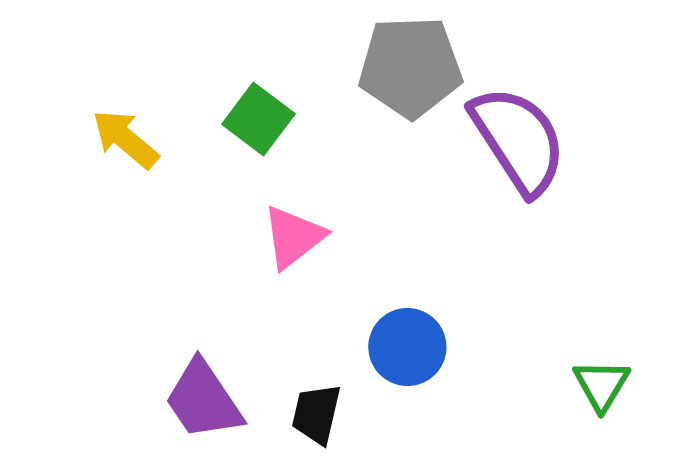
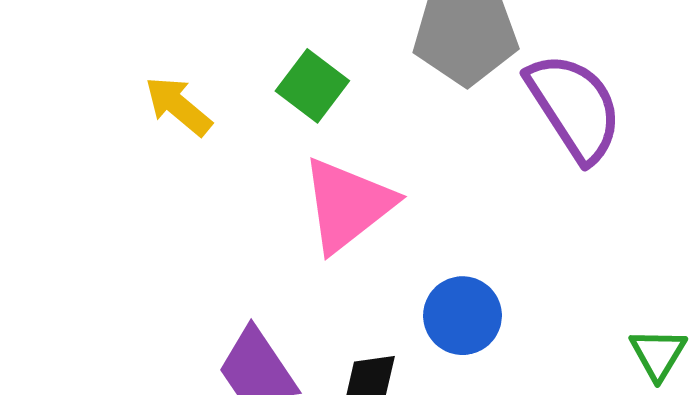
pink triangle: (293, 237) -> (348, 205), size x1.5

